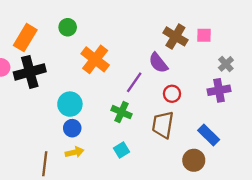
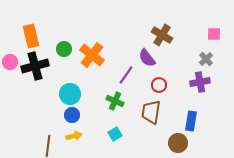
green circle: (68, 27) -> (64, 49), moved
pink square: (204, 35) -> (214, 34), moved
orange rectangle: (25, 38) -> (31, 36), turned -45
blue rectangle: (209, 135) -> (191, 121), turned 54

